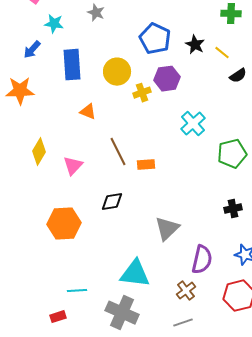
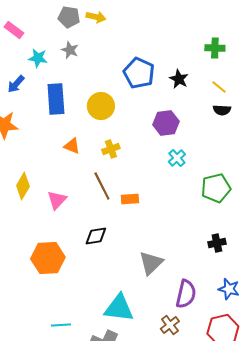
gray star: (96, 13) -> (70, 50), moved
yellow line: (222, 53) -> (219, 87), moved
black semicircle: (238, 76) -> (222, 110), turned 36
purple hexagon: (167, 79) -> (166, 123), moved
yellow cross: (142, 93) -> (111, 149), moved
cyan cross: (193, 124) -> (177, 158), size x0.7

